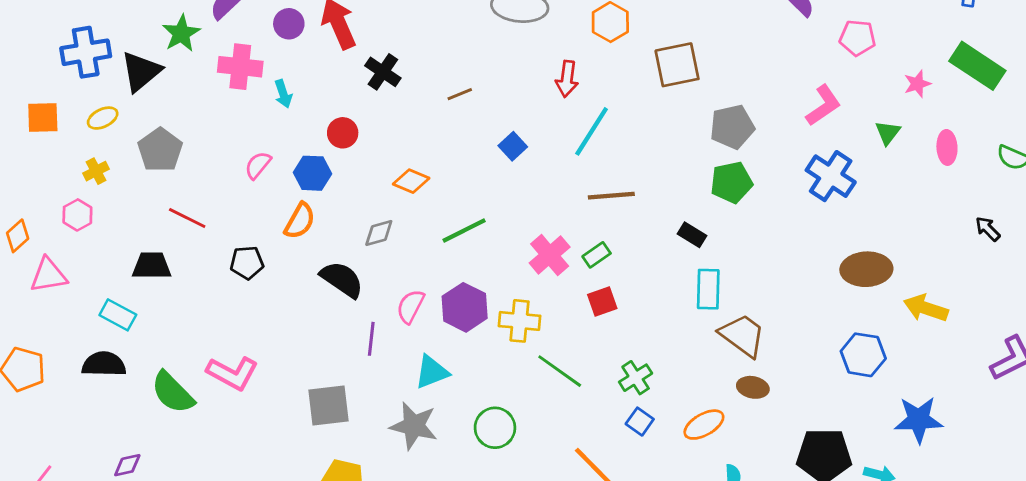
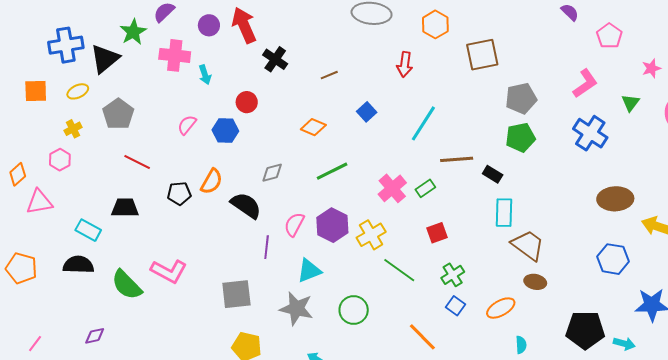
pink pentagon: (858, 38) -> (609, 36), turned 30
cyan line: (592, 131) -> (423, 123), moved
orange diamond: (411, 181) -> (313, 127), moved
brown line: (611, 196) -> (457, 159), moved
orange semicircle: (300, 221) -> (211, 181), moved
black trapezoid: (152, 266) -> (125, 208), moved
red square: (602, 301) -> (437, 233), moved
yellow cross: (520, 321) -> (371, 235), turned -36

